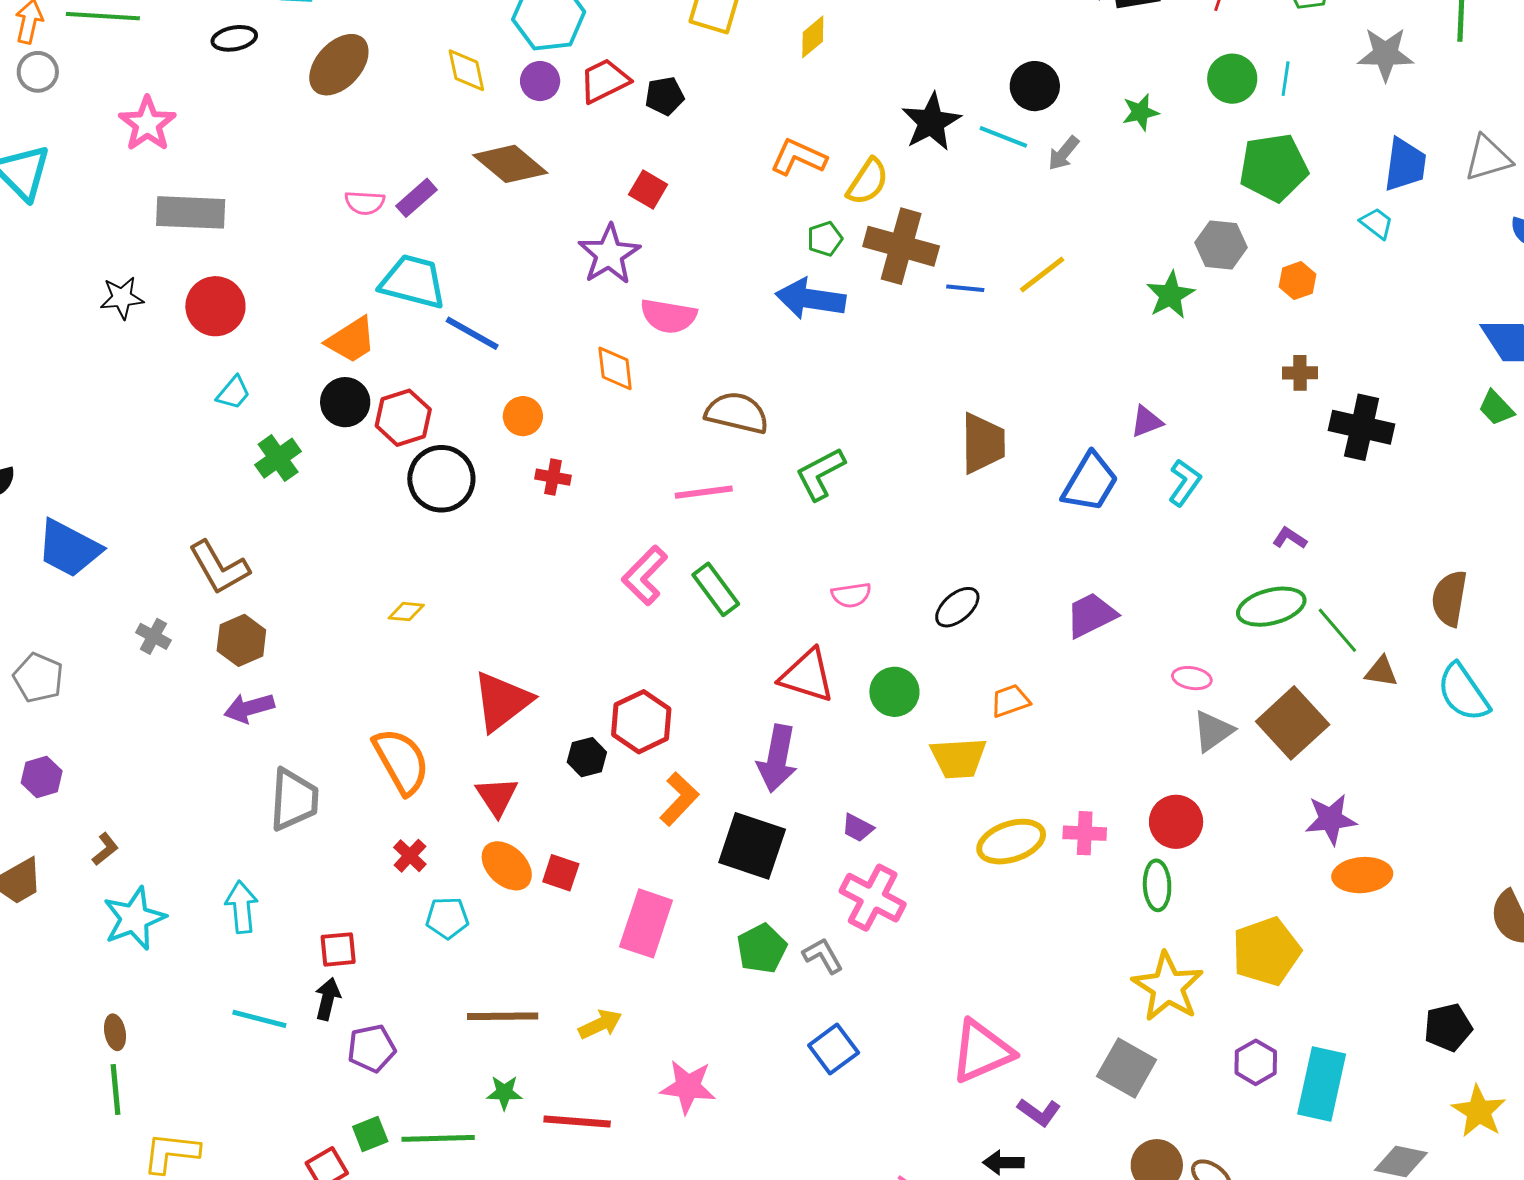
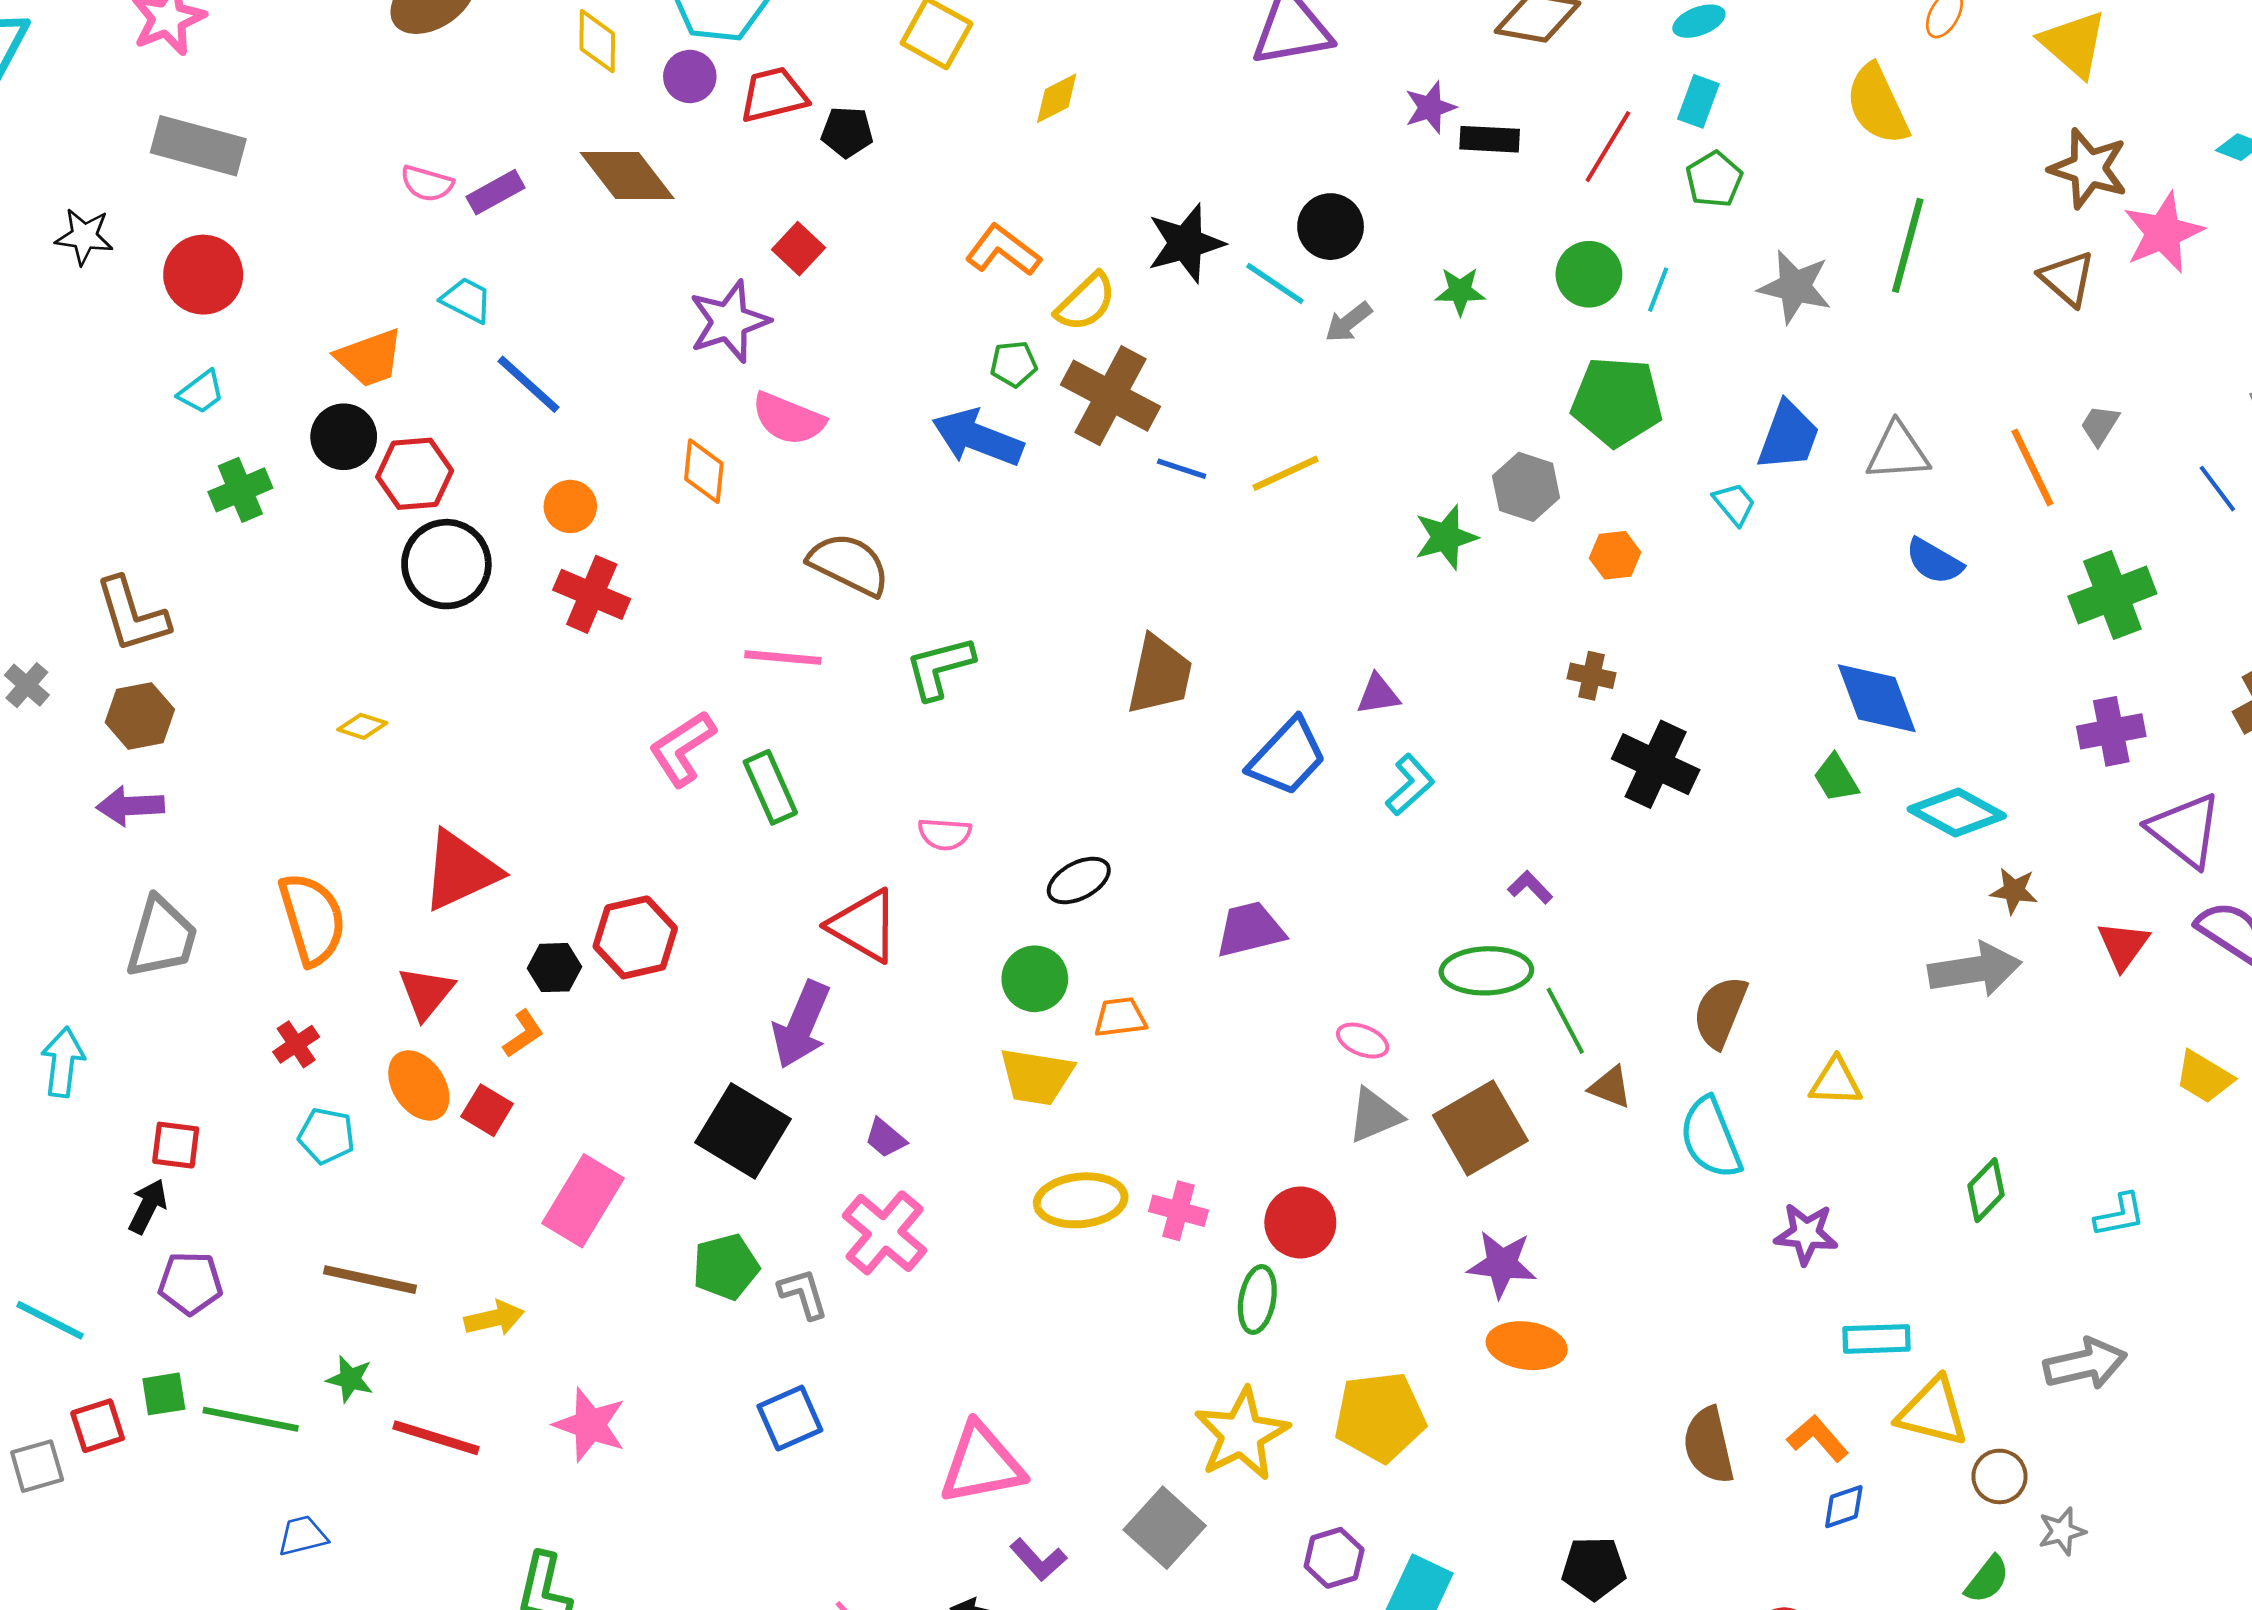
cyan trapezoid: (413, 282) -> (467, 300), size x0.6
red cross: (553, 477) -> (592, 594), size x1.6
green circle: (894, 692) -> (1035, 979), moved
orange L-shape: (679, 799) -> (523, 1034), moved, size x0.7
cyan line: (259, 1019) -> (50, 1320), moved

